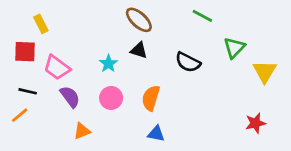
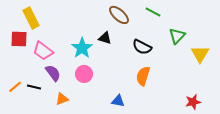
brown ellipse: (139, 20) -> (119, 15), moved
yellow rectangle: (41, 24) -> (31, 18), size x1.5
cyan star: (108, 64) -> (82, 48), size x1.5
black line: (28, 91) -> (34, 87), moved
orange semicircle: (151, 98) -> (143, 76), moved
red star: (255, 123) -> (193, 102), moved

